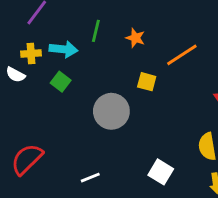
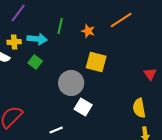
orange line: (182, 55) -> (121, 20), moved
yellow square: (147, 82) -> (96, 62), size x1.5
white square: (161, 172) -> (83, 107), moved

